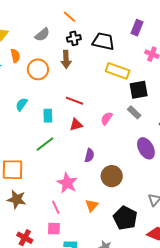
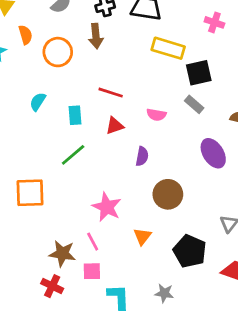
pink semicircle: (107, 118) -> (156, 115), turned -112
purple semicircle: (89, 155) -> (142, 156), moved
brown star: (17, 199) -> (62, 254), moved

